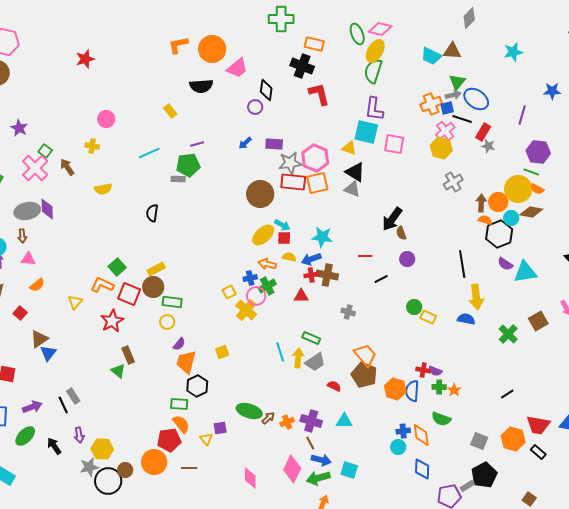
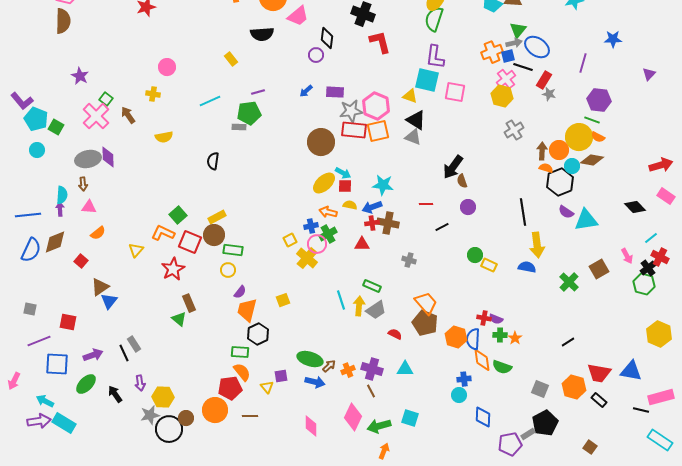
orange diamond: (421, 435) -> (482, 360), moved
blue arrow: (321, 460) -> (315, 382), moved

